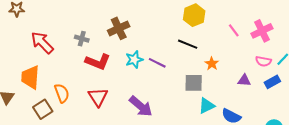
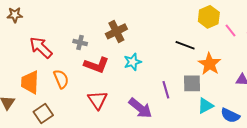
yellow hexagon: (194, 15) -> (209, 17), moved
purple line: (157, 63) -> (166, 90), moved, turned 48
orange star: (212, 64) -> (210, 64), size x1.6
orange semicircle: (62, 93) -> (61, 79), moved

